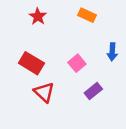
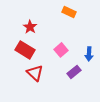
red star: (38, 16) -> (30, 27), moved
blue arrow: (112, 52) -> (89, 54), moved

